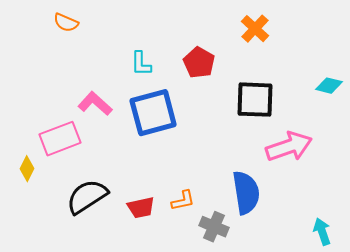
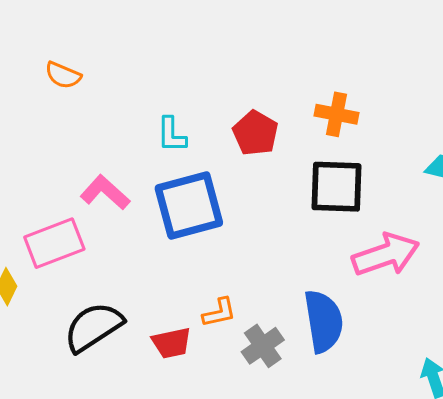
orange cross: (255, 29) -> (337, 114), moved, turned -32
orange L-shape: (183, 201) -> (219, 313), moved
gray cross: (214, 227) -> (263, 346), moved, turned 32

